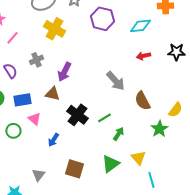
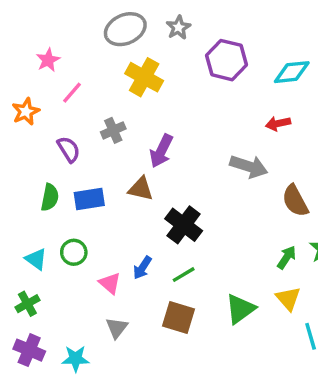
red arrow: (143, 56) -> (278, 124), moved
gray arrow: (115, 81) -> (249, 166), turned -30
green line: (104, 118) -> (184, 275), moved
pink triangle: (34, 119) -> (110, 283), moved
green arrow: (118, 134) -> (287, 257), moved

